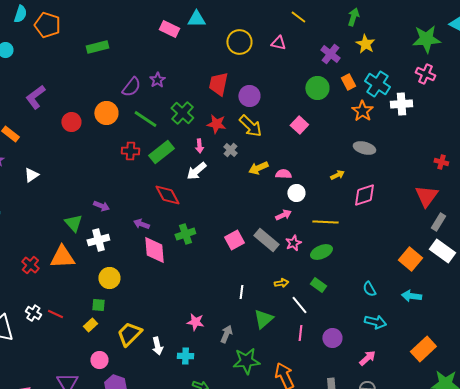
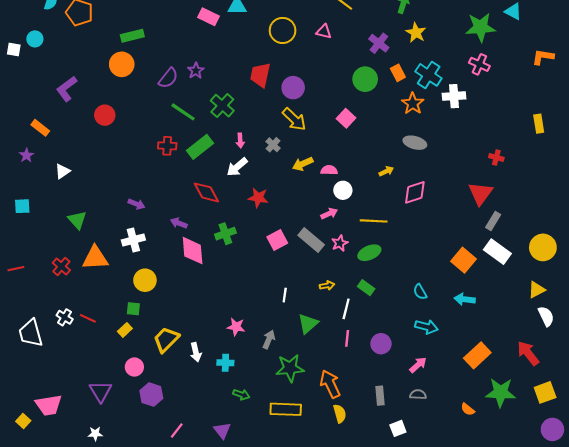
orange circle: (106, 113) -> (122, 64), moved
red star: (216, 124) -> (258, 198), moved
green triangle: (73, 223) -> (77, 220), moved
white line: (299, 305) -> (346, 309), turned 54

